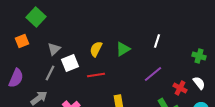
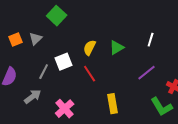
green square: (36, 17) -> (57, 16), moved
gray triangle: (54, 49) -> (36, 39), moved
red line: (96, 75) -> (90, 74), turned 66

